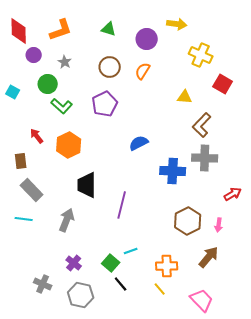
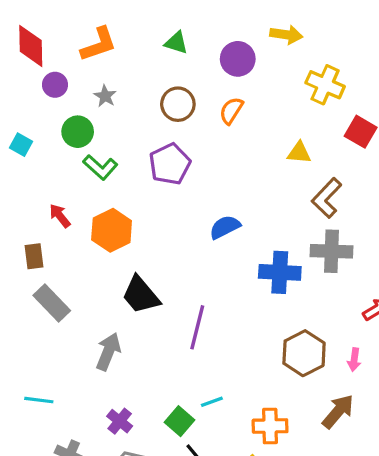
black trapezoid: (87, 185) -> (141, 295), turned -40
cyan line: (24, 219) -> (39, 400), moved

